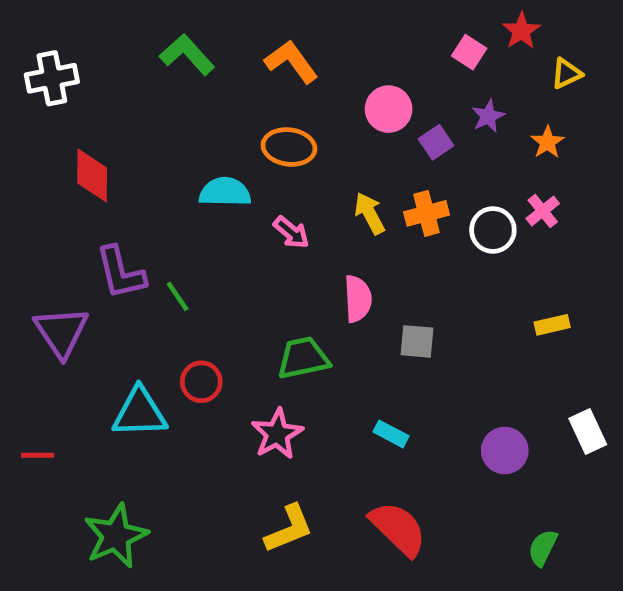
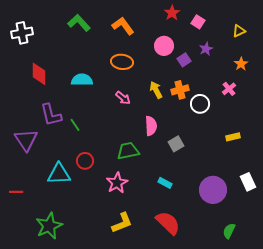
red star: (521, 31) -> (172, 13), moved
orange star: (547, 142) -> (241, 64), moved
cyan semicircle: (225, 192) -> (82, 80), moved
white circle: (493, 230) -> (200, 104), moved
gray square: (417, 341) -> (176, 144), turned -35
purple circle: (505, 450) -> (213, 190), size x1.4

